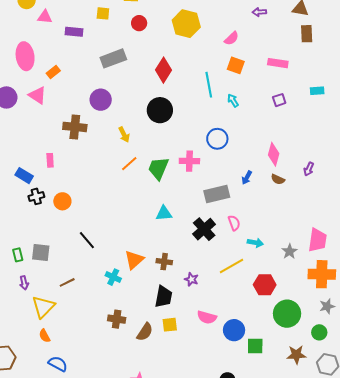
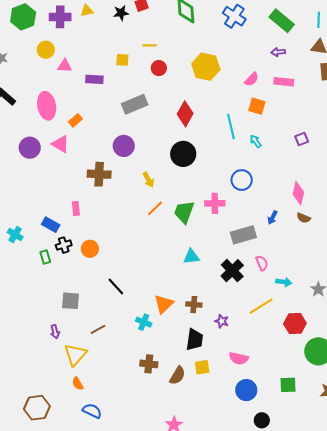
pink rectangle: (278, 63) -> (284, 82), moved
green rectangle: (18, 255) -> (45, 257), moved
blue circle: (234, 330) -> (246, 390), moved

